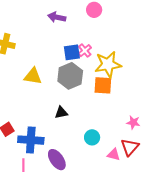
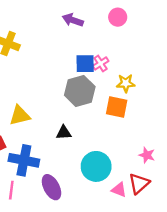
yellow star: (108, 64) -> (126, 83), size x0.6
yellow triangle: (33, 76) -> (20, 115), moved, turned -30
cyan circle: (92, 137) -> (96, 166), size x1.6

